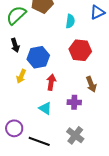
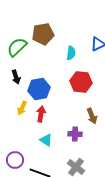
red arrow: (51, 82) -> (41, 114), moved

